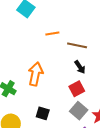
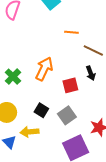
red square: (77, 89) -> (70, 85), moved
gray square: (79, 111) -> (67, 115), moved

